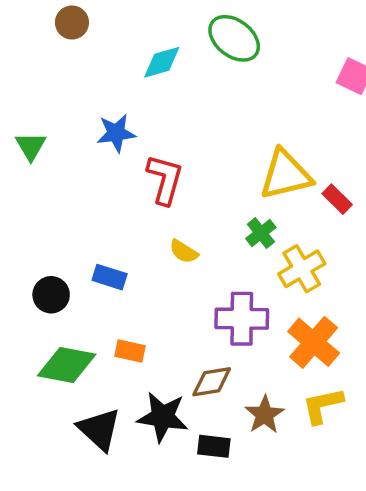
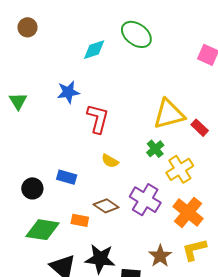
brown circle: (72, 23) -> (27, 27), moved
purple cross: (242, 319) -> (145, 200), turned 32
brown diamond: (212, 382) -> (106, 206), moved, turned 45

